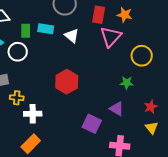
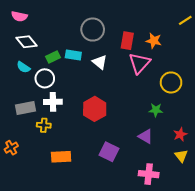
green rectangle: (26, 31) -> (53, 57), turned 64
white cross: (33, 114) -> (53, 102), moved
purple square: (92, 124) -> (109, 152), moved
orange rectangle: (31, 144) -> (61, 157), moved, turned 42

